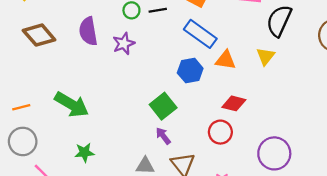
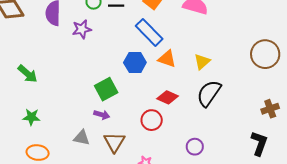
black semicircle: (279, 21) -> (209, 93), moved
green arrow: (72, 105) -> (28, 74), size x0.7
purple arrow: (163, 136) -> (102, 115), turned 133
purple circle: (274, 153) -> (195, 147), size x0.6

